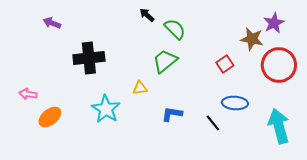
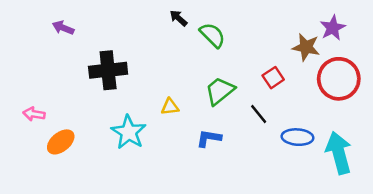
green trapezoid: (165, 61) -> (220, 91), moved
blue ellipse: (235, 103) -> (297, 137), moved
black line: (213, 123) -> (259, 114), moved

